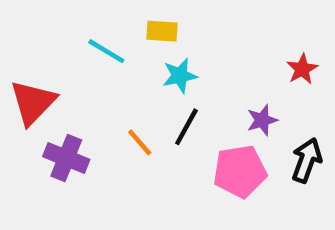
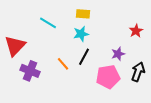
yellow rectangle: (162, 31) -> (83, 14), moved

